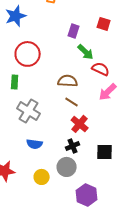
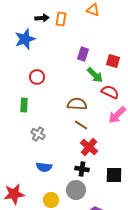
red square: (104, 24) -> (113, 61), moved
red circle: (28, 54) -> (37, 77), size x0.6
gray cross: (29, 111) -> (38, 134), size x0.6
black cross: (73, 146) -> (82, 169), turned 32

